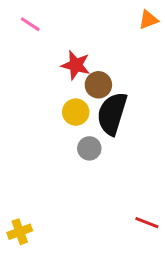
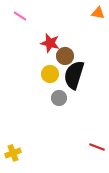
orange triangle: (148, 20) -> (98, 13), turned 32

